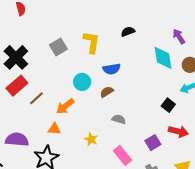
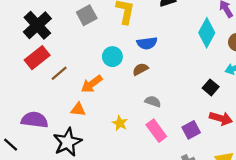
cyan diamond: (163, 58) -> (207, 33), turned 35
pink rectangle: (122, 155) -> (156, 131), moved

